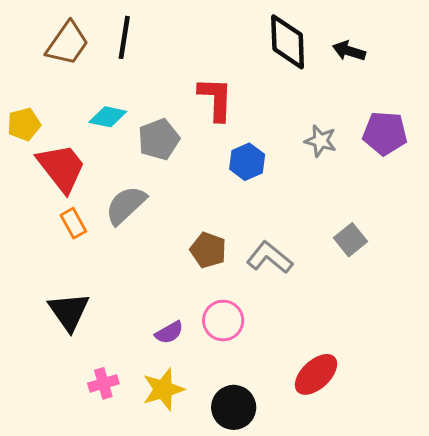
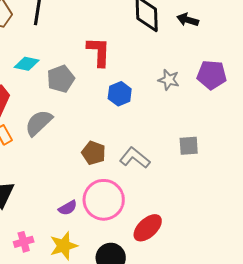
gray square: (350, 240) -> (189, 146), turned 35
pink circle: (223, 321) -> (104, 200), size x1.5
red ellipse: (316, 374) -> (148, 228), moved

